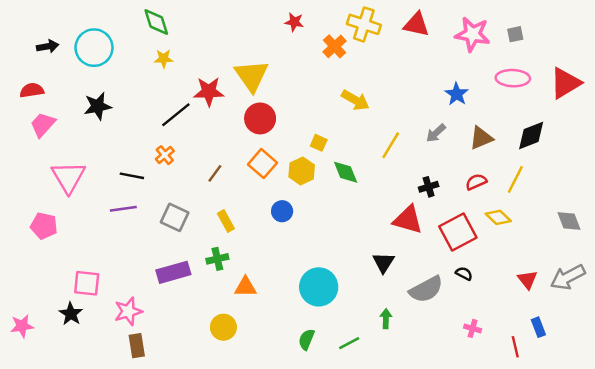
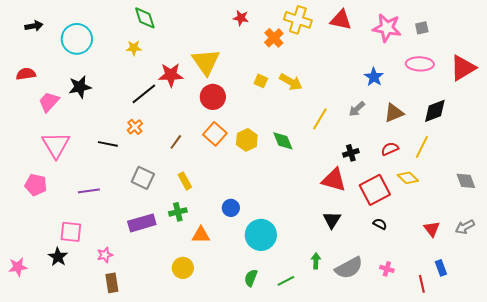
green diamond: (156, 22) -> (145, 18), moved
black arrow: (48, 46) -> (34, 26), moved
pink trapezoid: (43, 125) -> (49, 102), moved
yellow square: (319, 143) -> (261, 81), moved
purple line: (123, 209) -> (89, 191), moved
blue circle: (282, 211) -> (231, 208), moved
black triangle: (383, 263) -> (332, 220), moved
gray arrow: (568, 277) -> (465, 227), size x0.7
gray semicircle: (426, 289) -> (349, 268), moved
pink star: (128, 311) -> (105, 255), size x0.7

